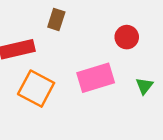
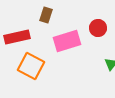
pink rectangle: (96, 78) -> (67, 41), moved

